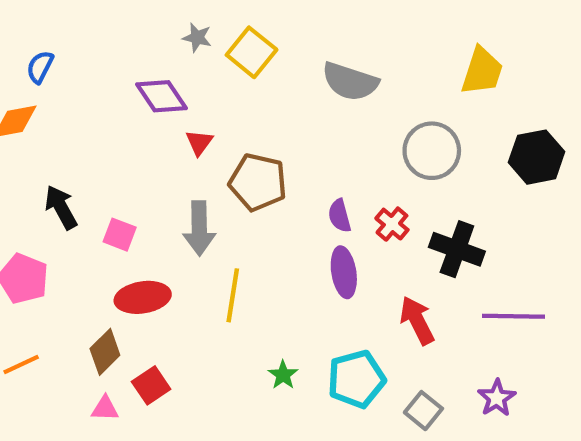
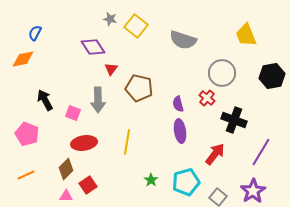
yellow trapezoid: (482, 71) -> (246, 35), turned 140
red cross: (392, 224) -> (207, 98), moved
gray arrow: (199, 228) -> (98, 100), moved
purple line: (513, 316) -> (261, 152), turned -60
red arrow: (417, 320) -> (215, 154), turned 65
purple star: (497, 398) -> (253, 191), size x1.4

